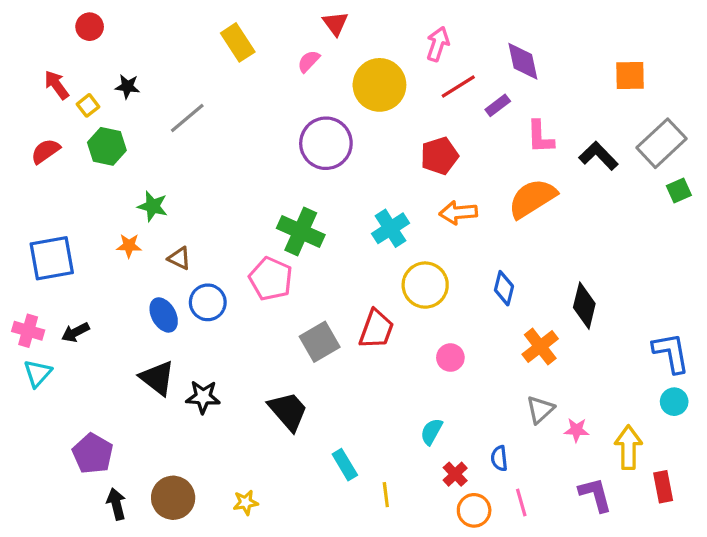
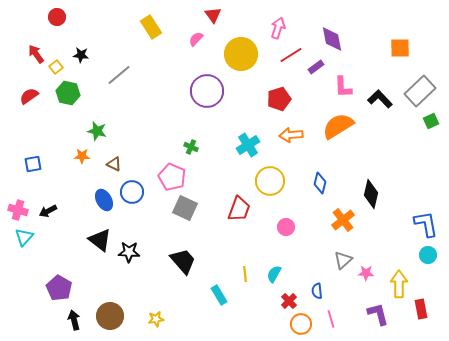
green cross: (301, 231) -> (191, 147), size x0.5
blue square: (52, 258) -> (33, 164), size x0.6
gray square: (320, 342) -> (185, 208), moved, turned -35
yellow line: (386, 495) -> (245, 274), moved

